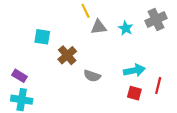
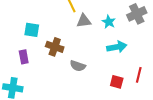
brown cross: (67, 55) -> (55, 47), turned -30
cyan arrow: (134, 70) -> (117, 47), moved
purple rectangle: (20, 76) -> (24, 57), moved, turned 48

